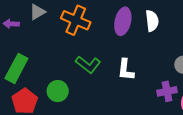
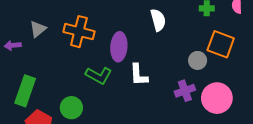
purple ellipse: (123, 21) -> (119, 47), moved

